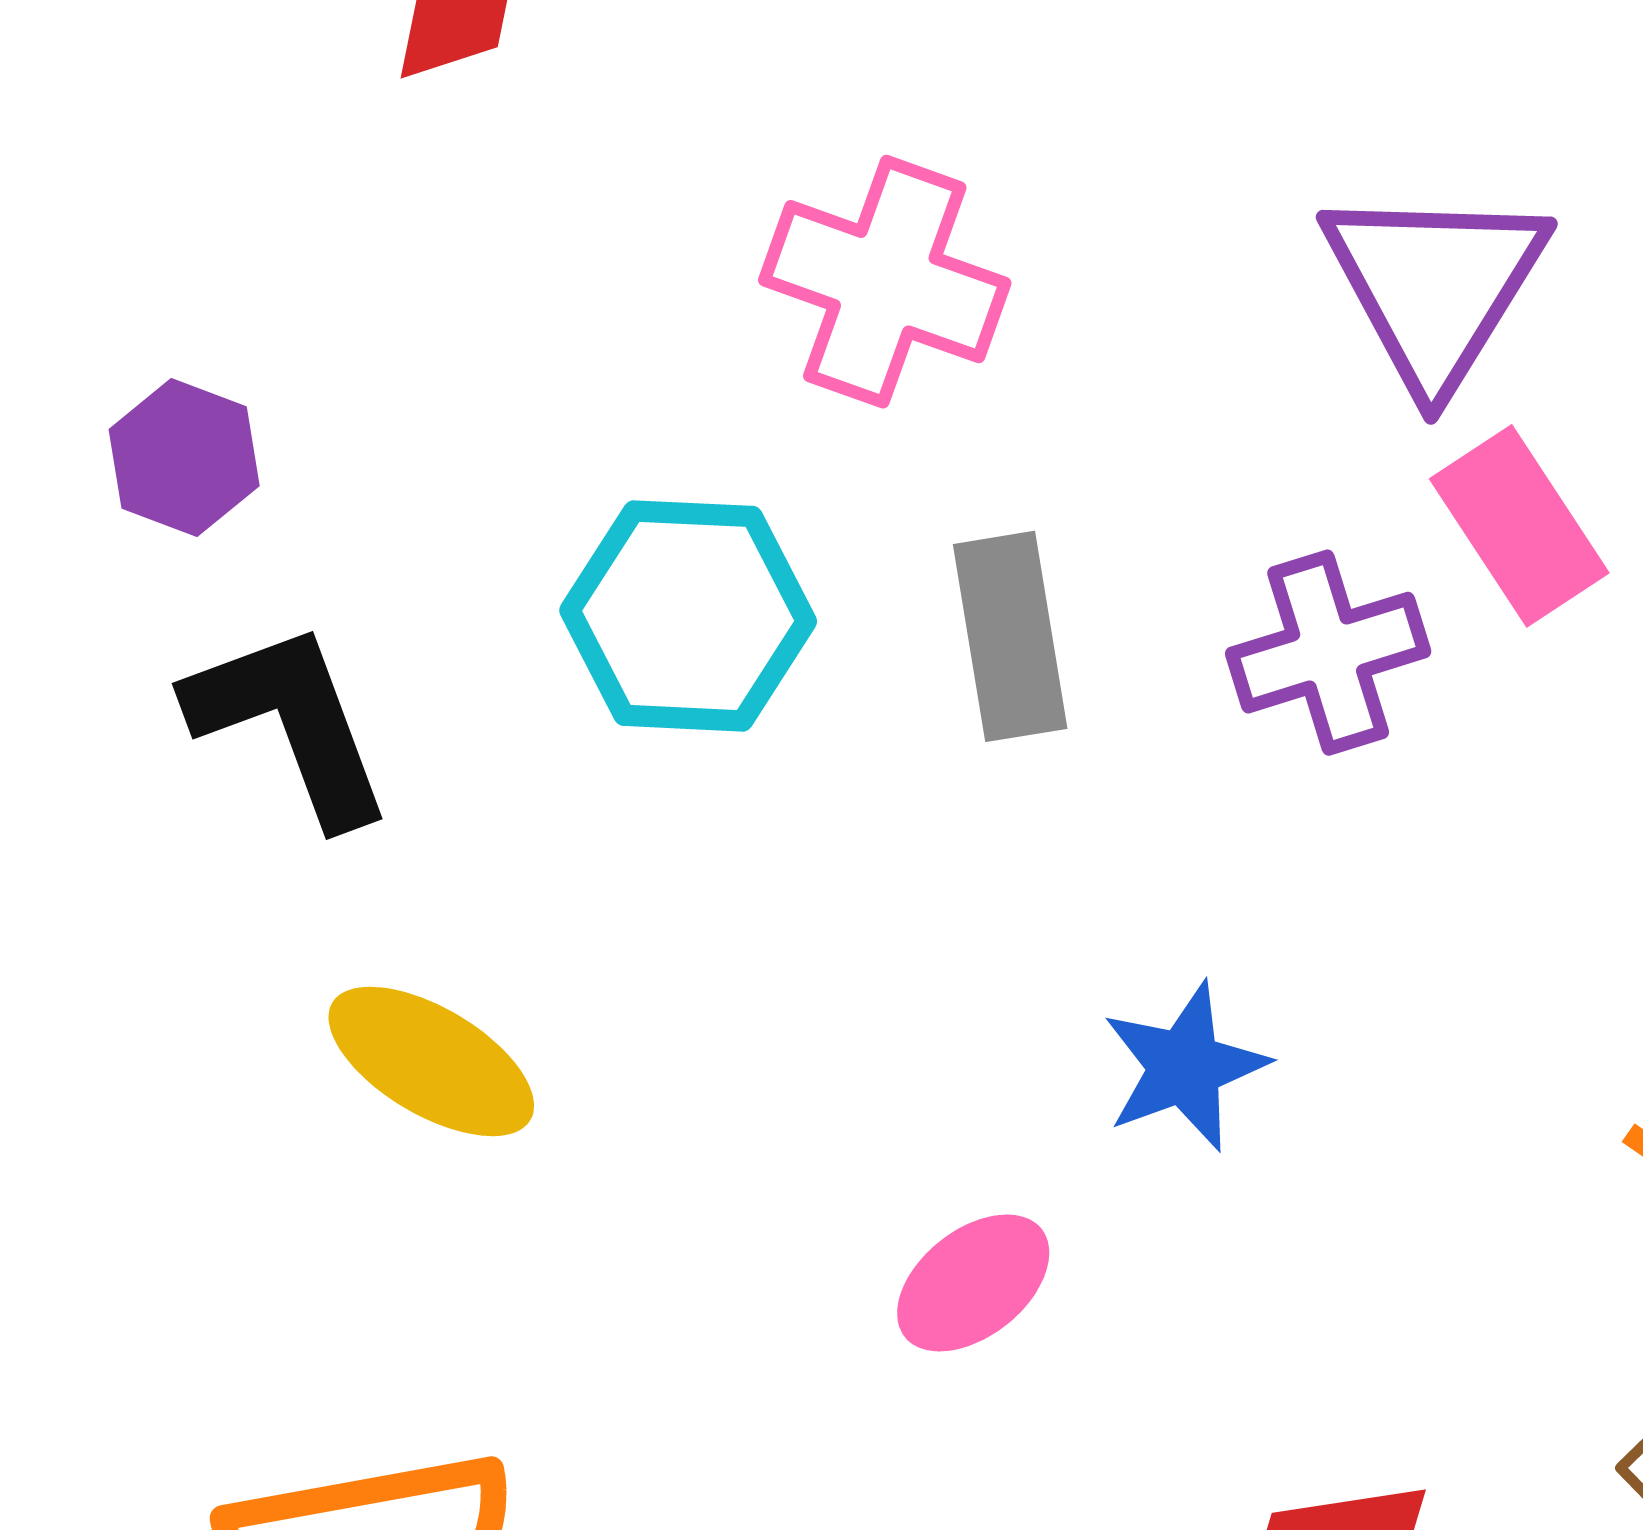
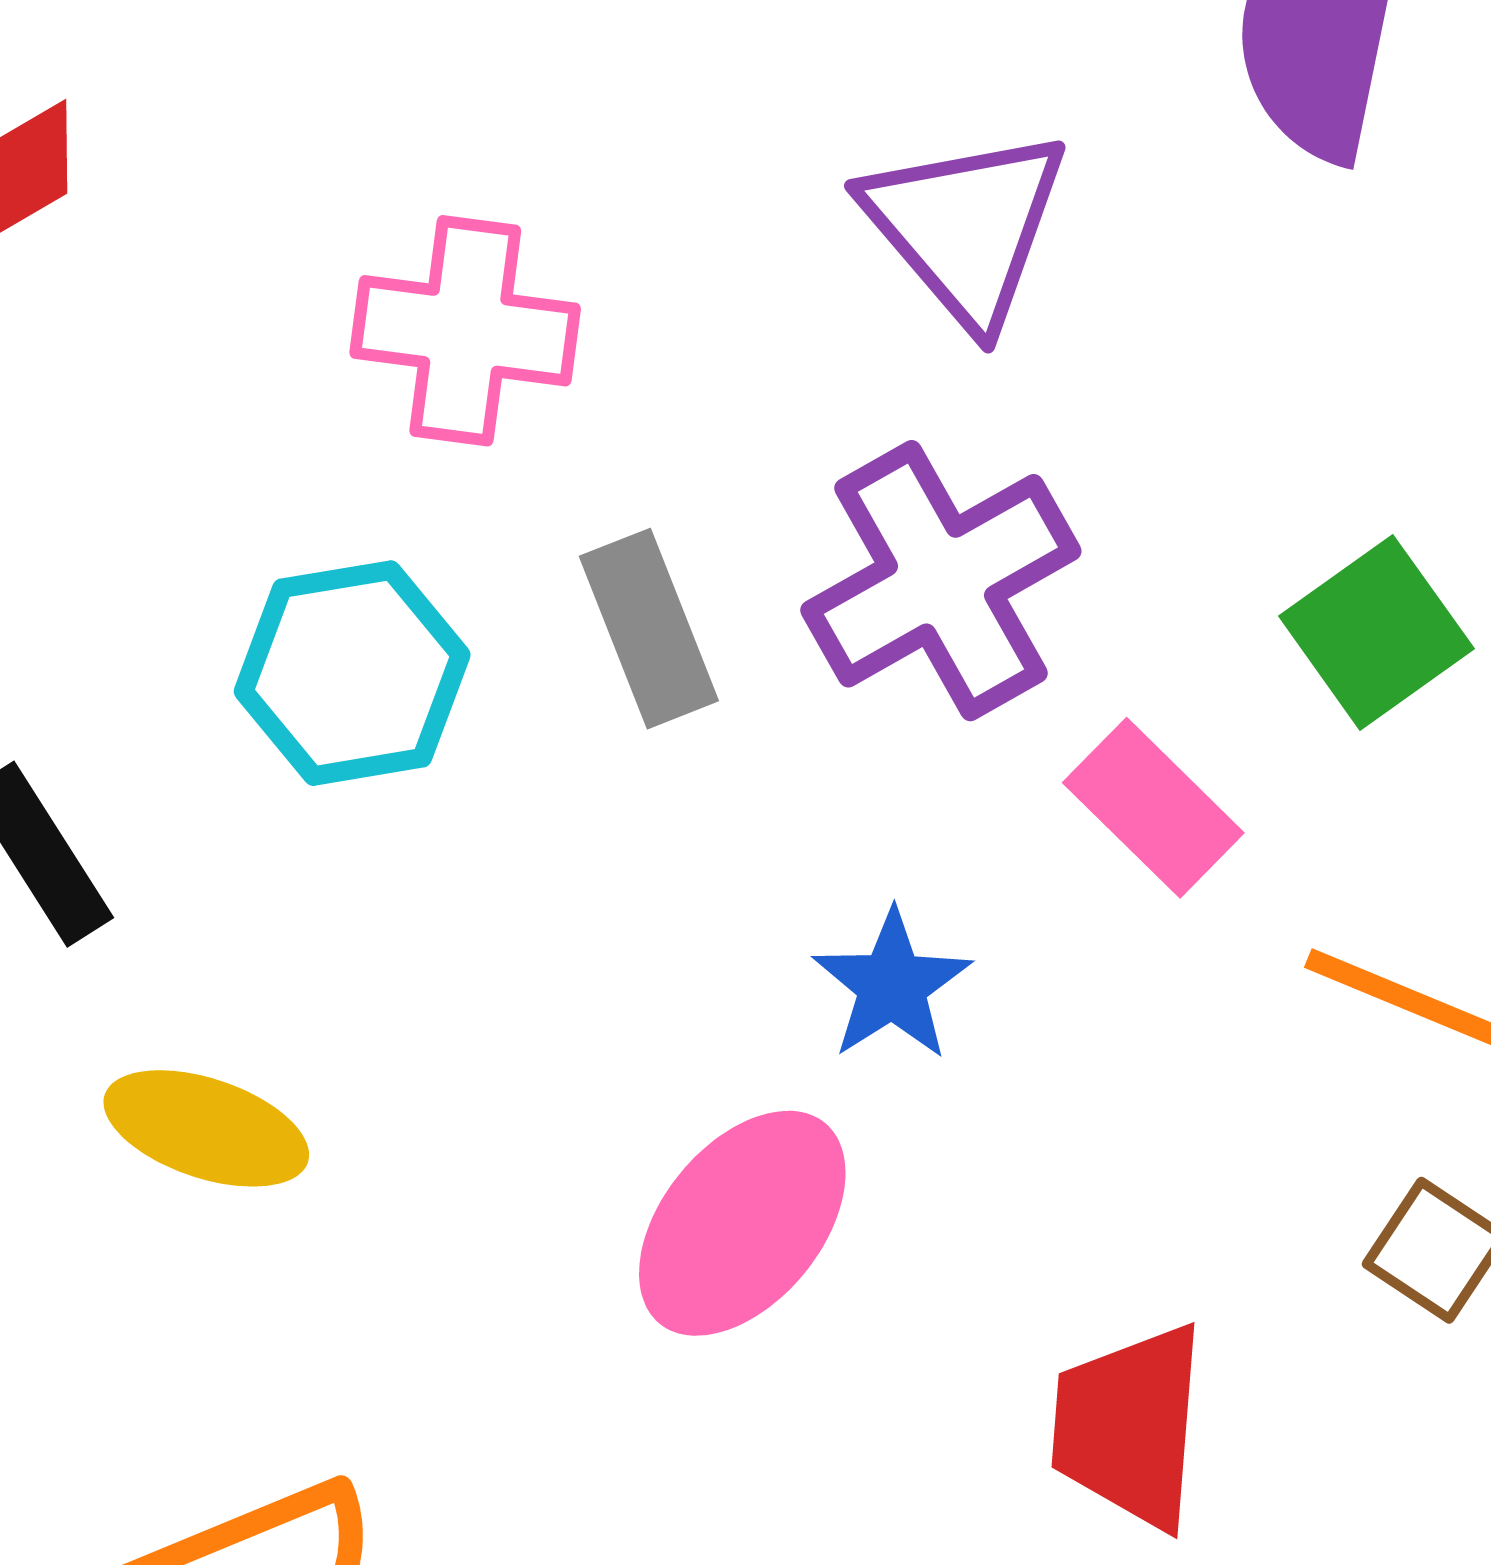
pink rectangle: (1519, 526) -> (1153, 808), moved
purple cross: (1328, 653) -> (941, 581), size x1.5
pink ellipse: (973, 1283) -> (742, 1223), size x1.6

